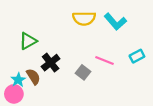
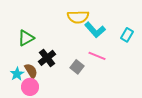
cyan L-shape: (115, 22) -> (95, 30), moved
cyan rectangle: (137, 56) -> (127, 35), moved, turned -32
pink circle: (14, 94) -> (30, 87), moved

